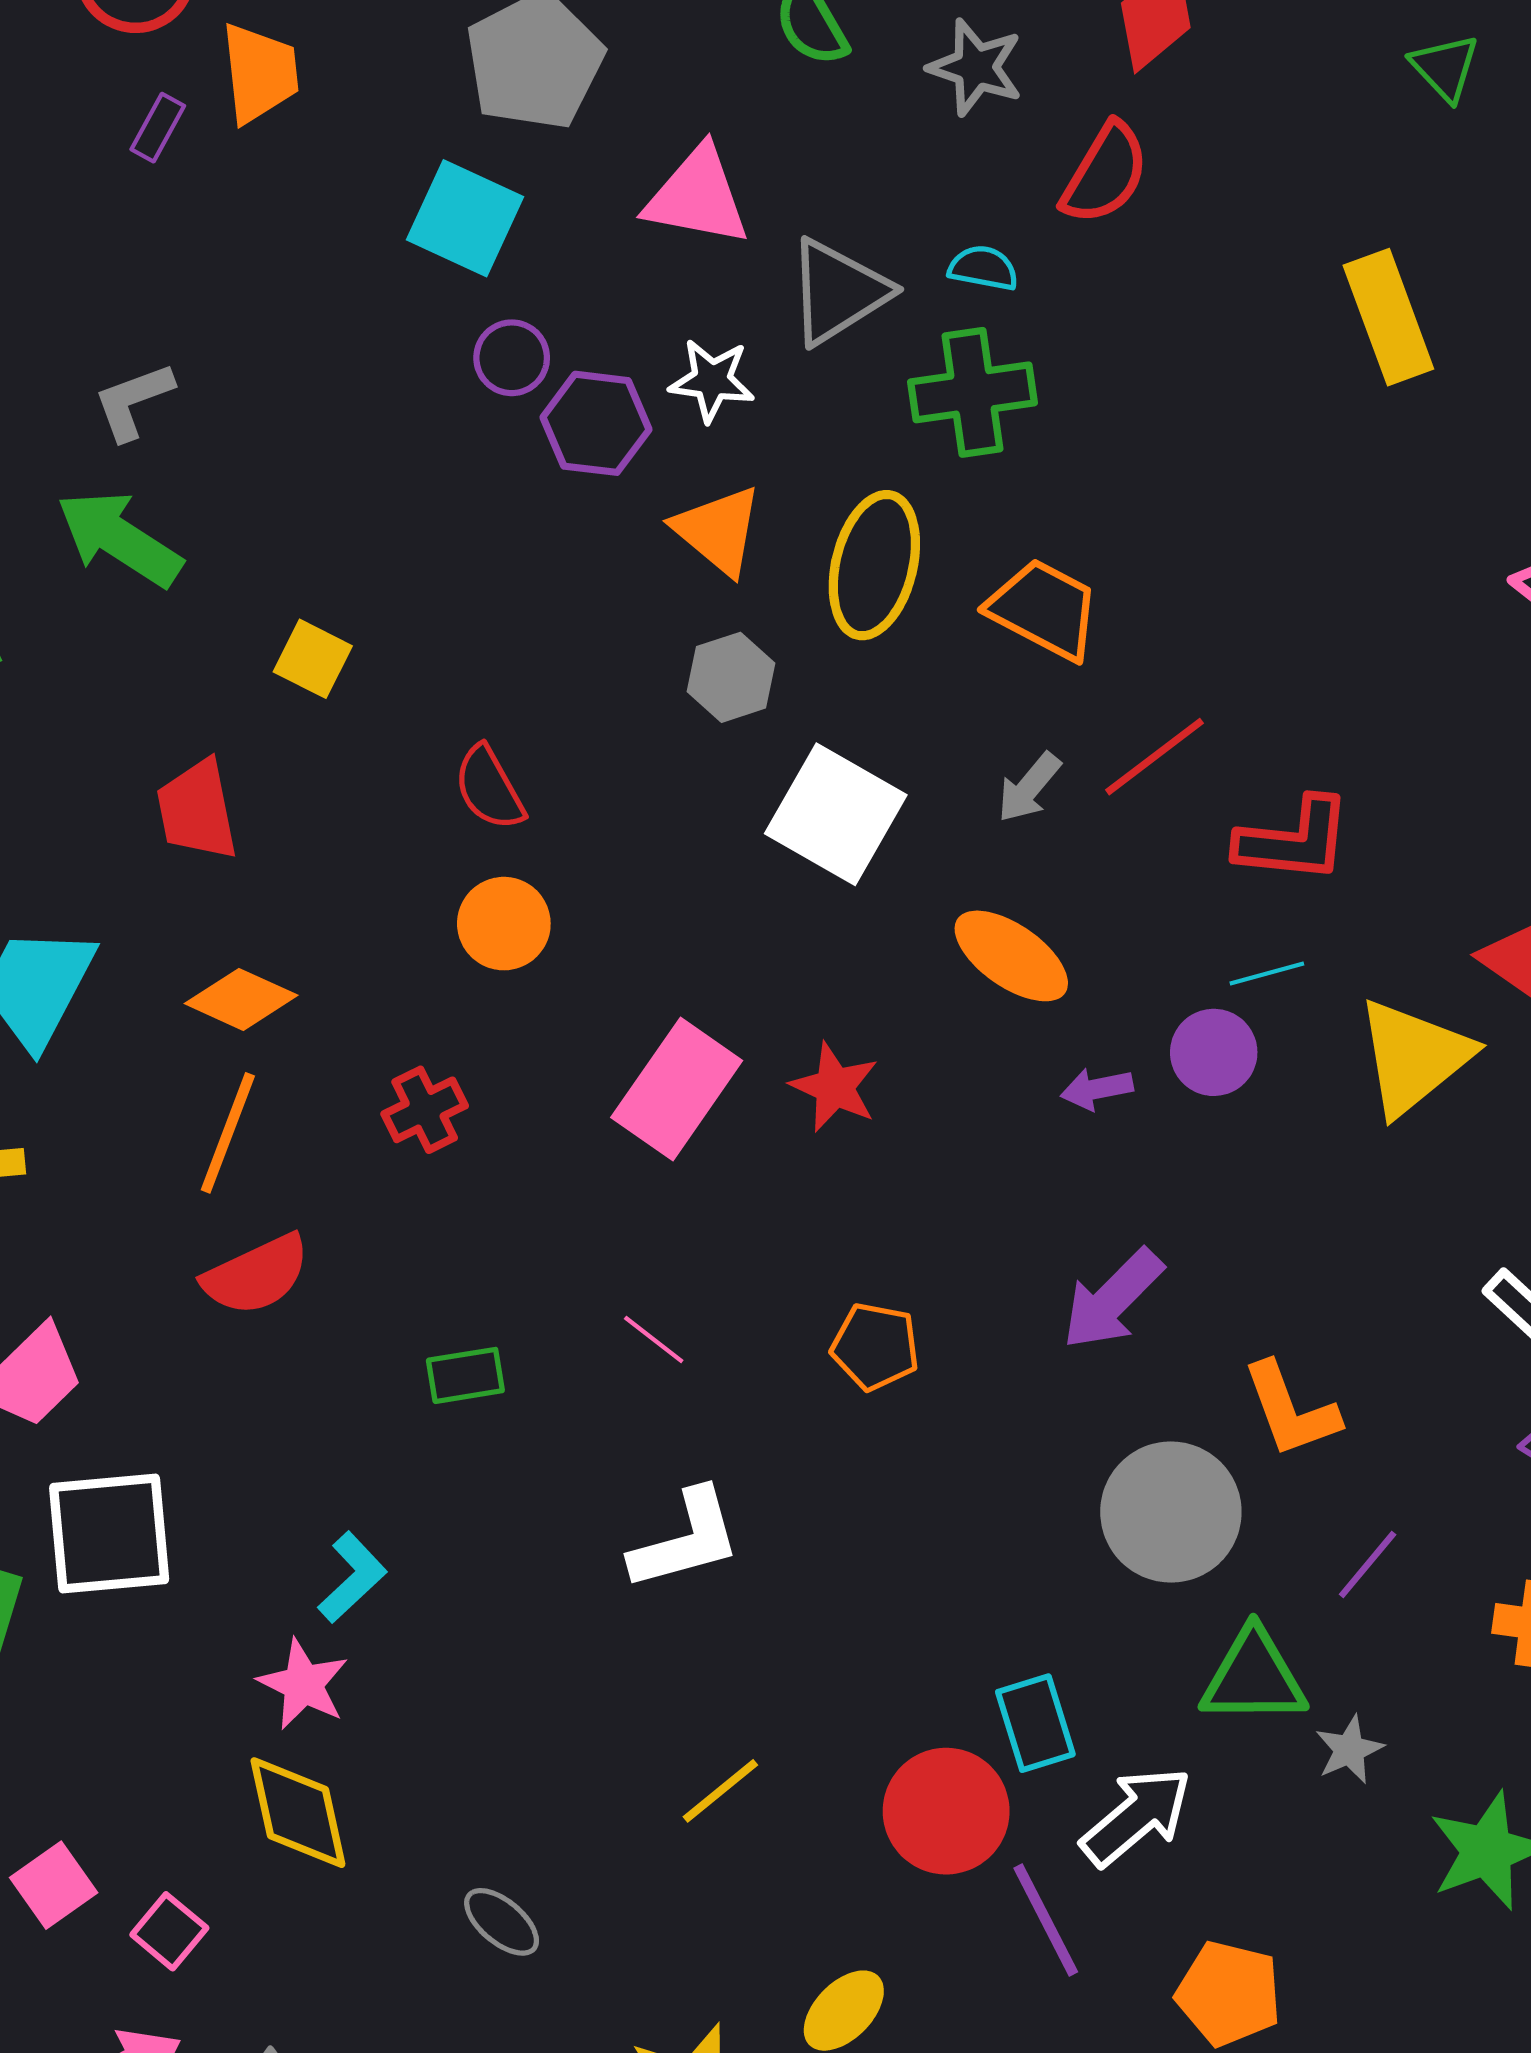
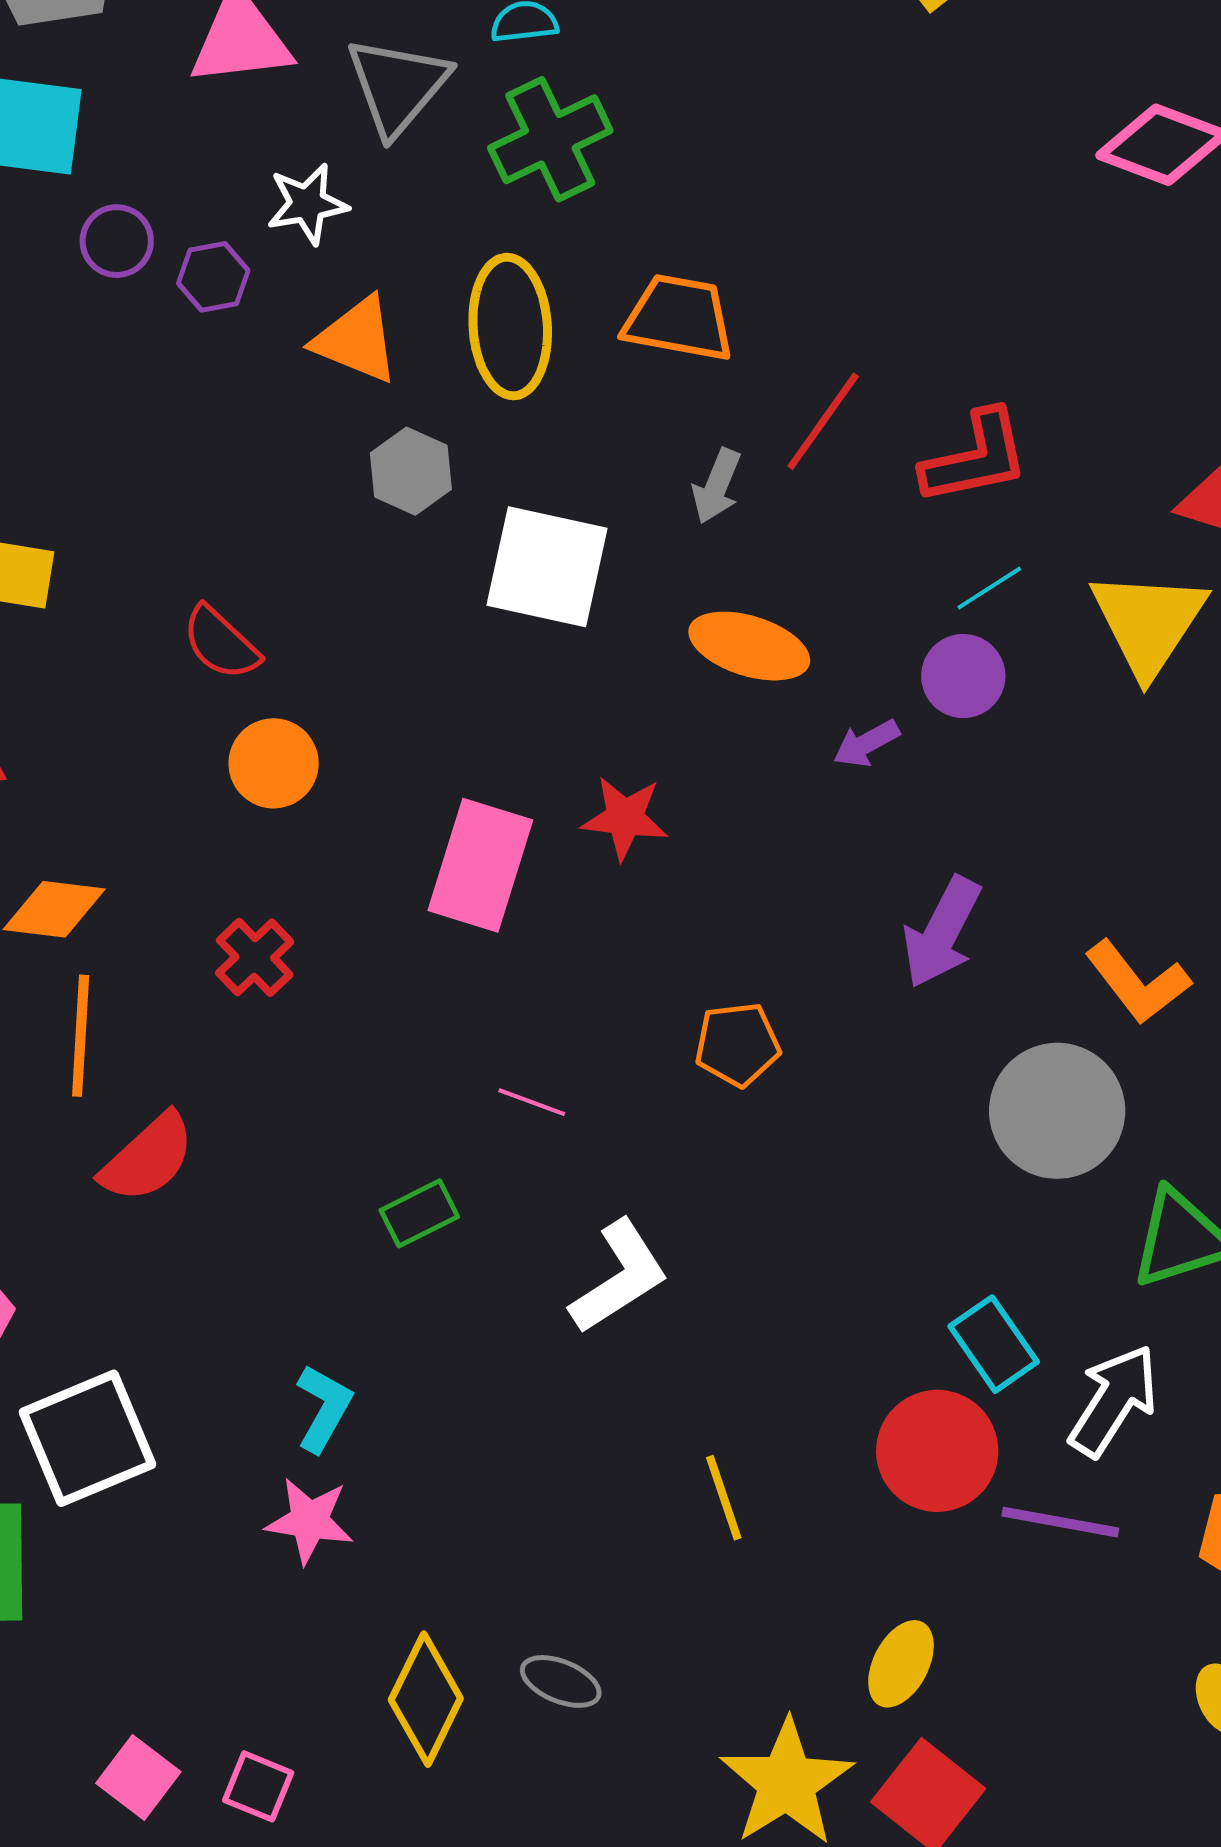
purple hexagon: (596, 423) -> (213, 277), size x0.7
green rectangle: (465, 1375) -> (419, 1213), moved
yellow line: (720, 1791) -> (724, 1498), turned -52
yellow diamond: (298, 1813) -> (426, 1699), moved, turned 56
purple line: (1046, 1920) -> (1060, 1522), turned -35

